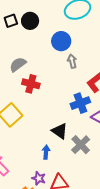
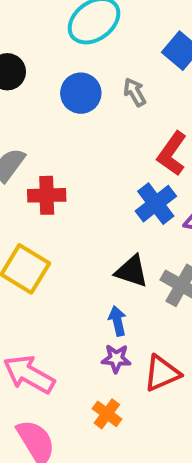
gray arrow: (72, 61) -> (135, 92), moved
purple star: (39, 178) -> (116, 359), moved

